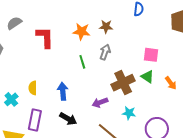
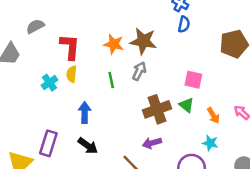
brown star: (106, 27) -> (143, 41), size x1.6
yellow semicircle: (33, 88) -> (72, 74), moved
cyan cross: (11, 99) -> (49, 83), moved
purple arrow: (100, 102) -> (152, 143), moved
cyan star: (129, 113) -> (210, 143), moved

